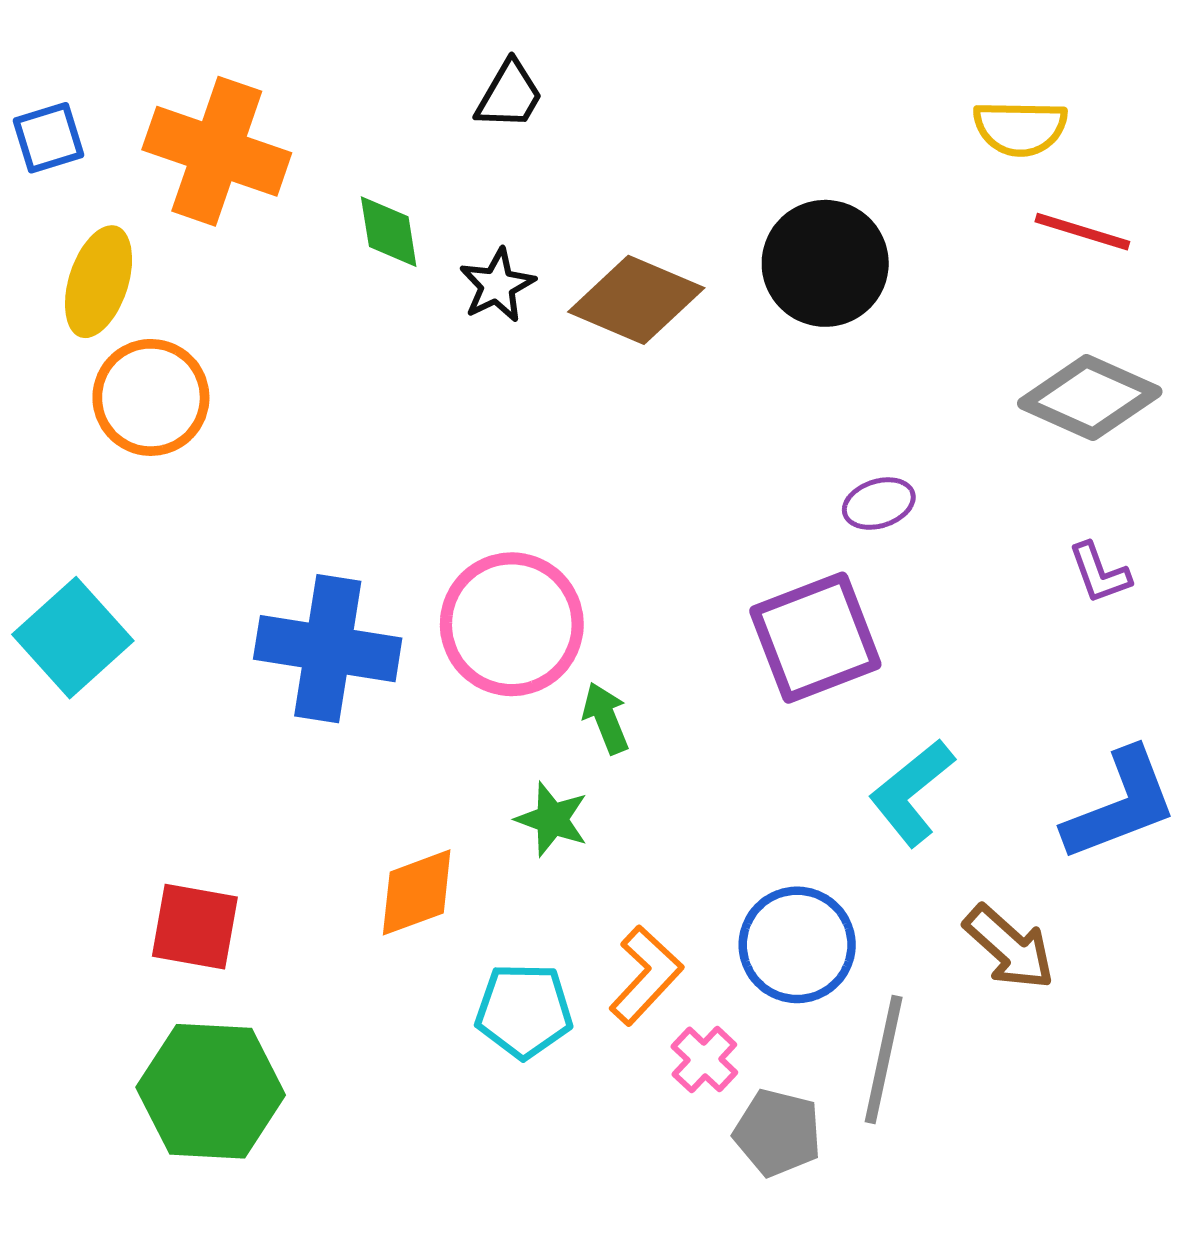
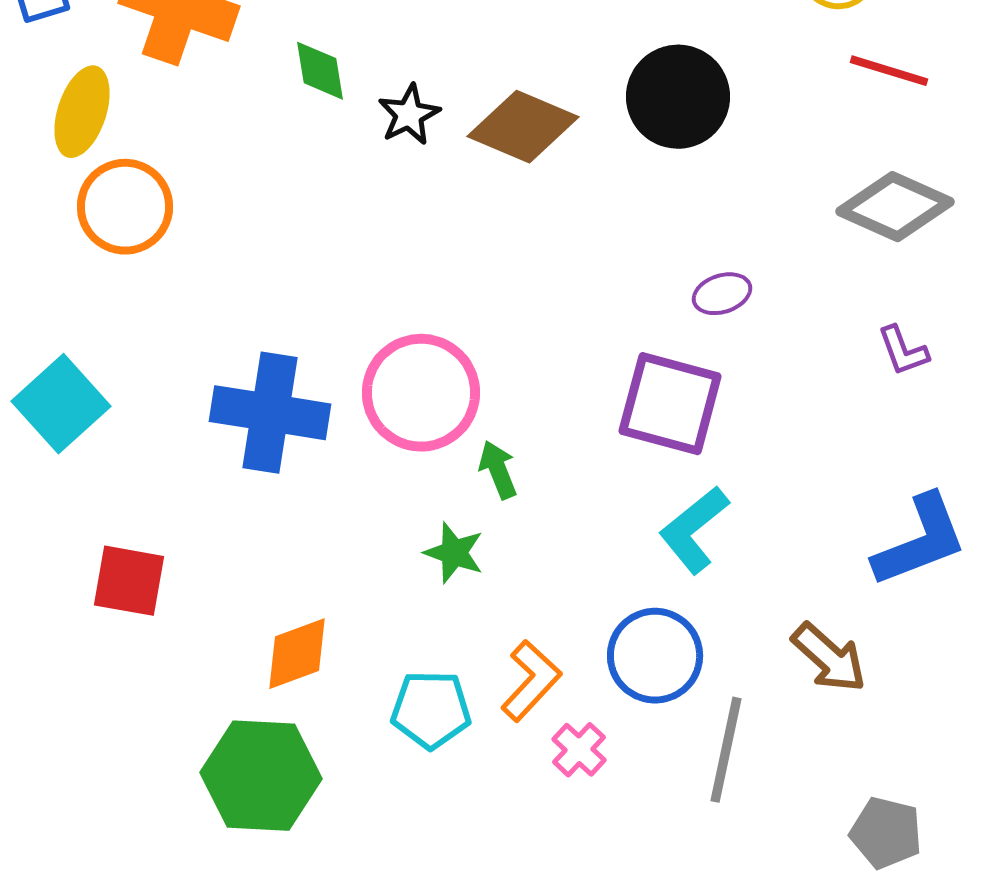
purple square: (815, 638) -> (670, 404), turned 36
cyan L-shape: (912, 792) -> (694, 530), moved
orange diamond: (417, 892) -> (297, 654), moved
red square: (195, 927) -> (129, 581), moved
green hexagon: (211, 1091) -> (261, 776), moved
gray pentagon: (778, 1133) -> (886, 833), moved

